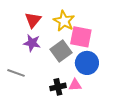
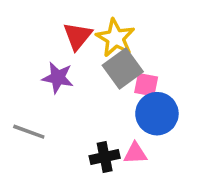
red triangle: (33, 20) -> (78, 36), moved
pink square: (81, 37) -> (146, 85), moved, size x0.6
gray square: (61, 51) -> (123, 69), moved

